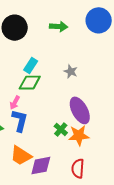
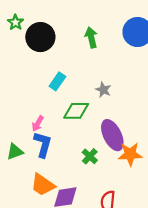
green arrow: (59, 26) -> (91, 37), turned -108
green diamond: (30, 83) -> (76, 111), moved
orange star: (79, 135) -> (130, 154), moved

